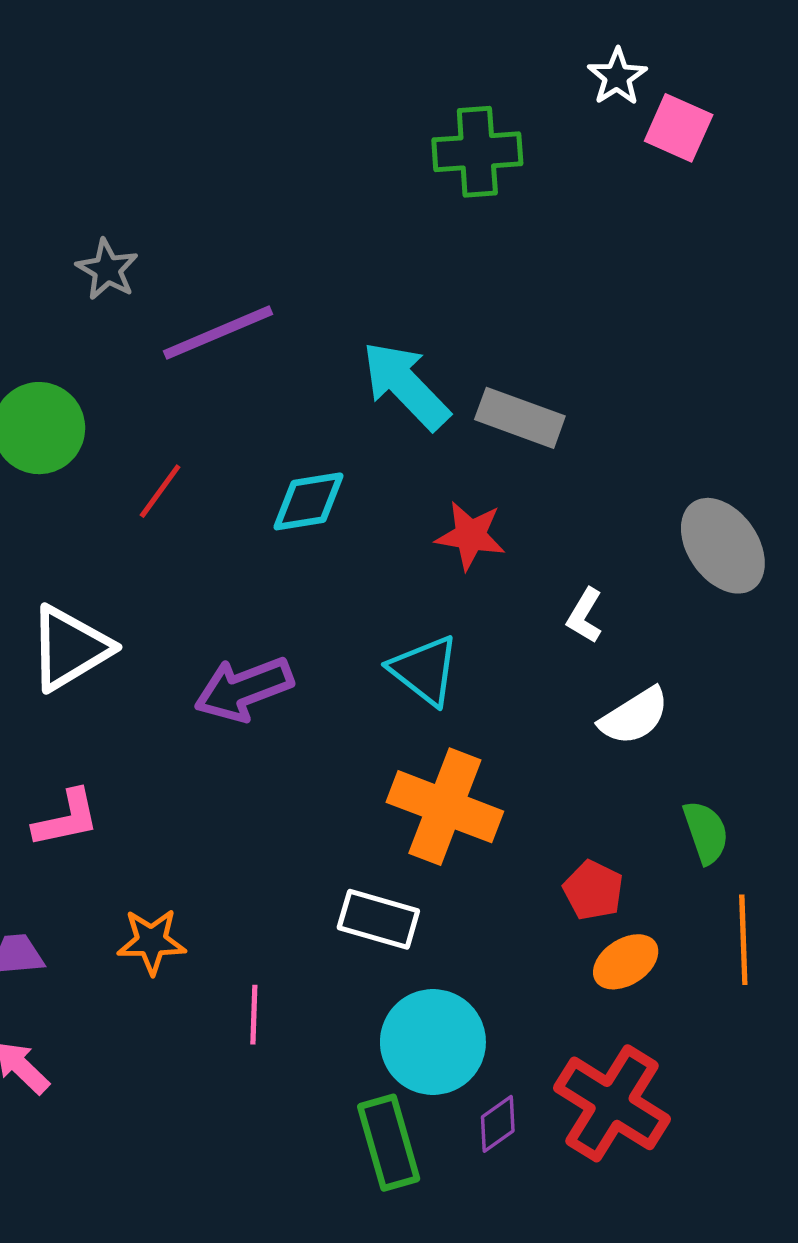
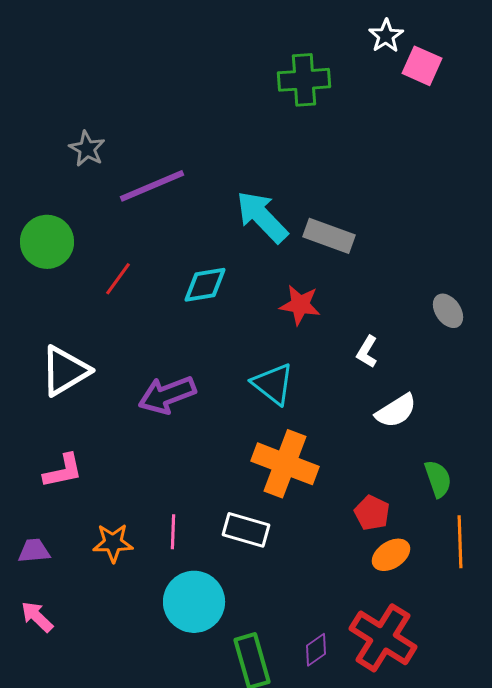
gray ellipse: (723, 546) -> (448, 311), size x0.6
pink line: (254, 1015) -> (173, 532), moved
cyan circle: (433, 1042) -> (194, 602), moved

